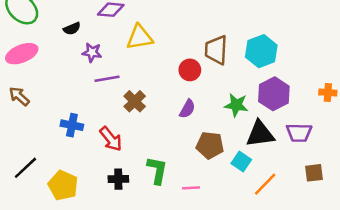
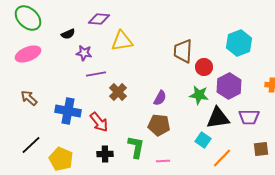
cyan hexagon: (261, 51) -> (239, 43), moved
red circle: (190, 70) -> (204, 67), moved
brown arrow: (19, 96) -> (29, 98), moved
blue cross: (72, 125) -> (68, 111), size x1.4
brown pentagon: (210, 145) -> (159, 125), moved

